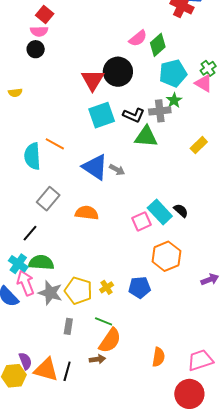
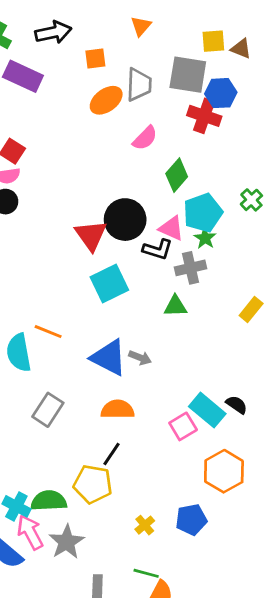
pink semicircle: (138, 38) -> (145, 138), moved
pink triangle: (204, 83) -> (171, 228), moved
green star: (174, 100) -> (205, 238), moved
black L-shape: (134, 115) -> (158, 249), moved
green triangle: (146, 137) -> (175, 306), size x0.7
orange semicircle: (87, 213) -> (118, 409), moved
black line: (30, 233) -> (111, 454), moved
yellow pentagon: (78, 291) -> (93, 484), moved
gray star: (50, 293) -> (67, 542), turned 30

